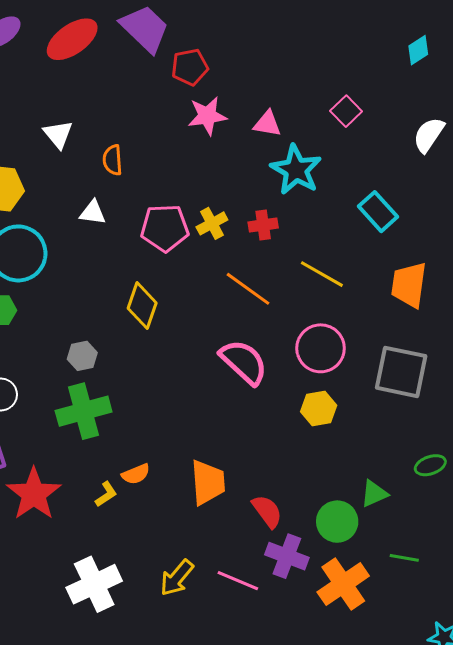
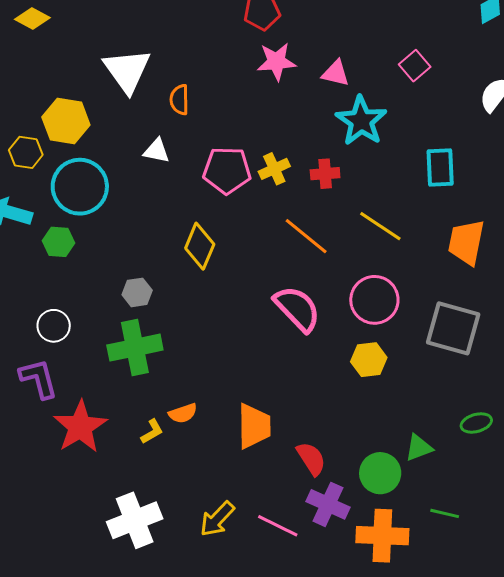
white triangle: (58, 134) -> (127, 71), size x1.6
cyan rectangle: (378, 212) -> (440, 167), turned 36
orange cross: (343, 584) -> (382, 536), turned 33

